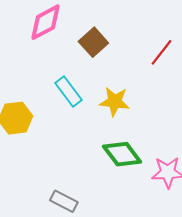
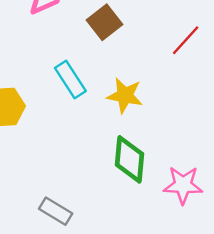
green diamond: (122, 154) -> (130, 159), turned 39

